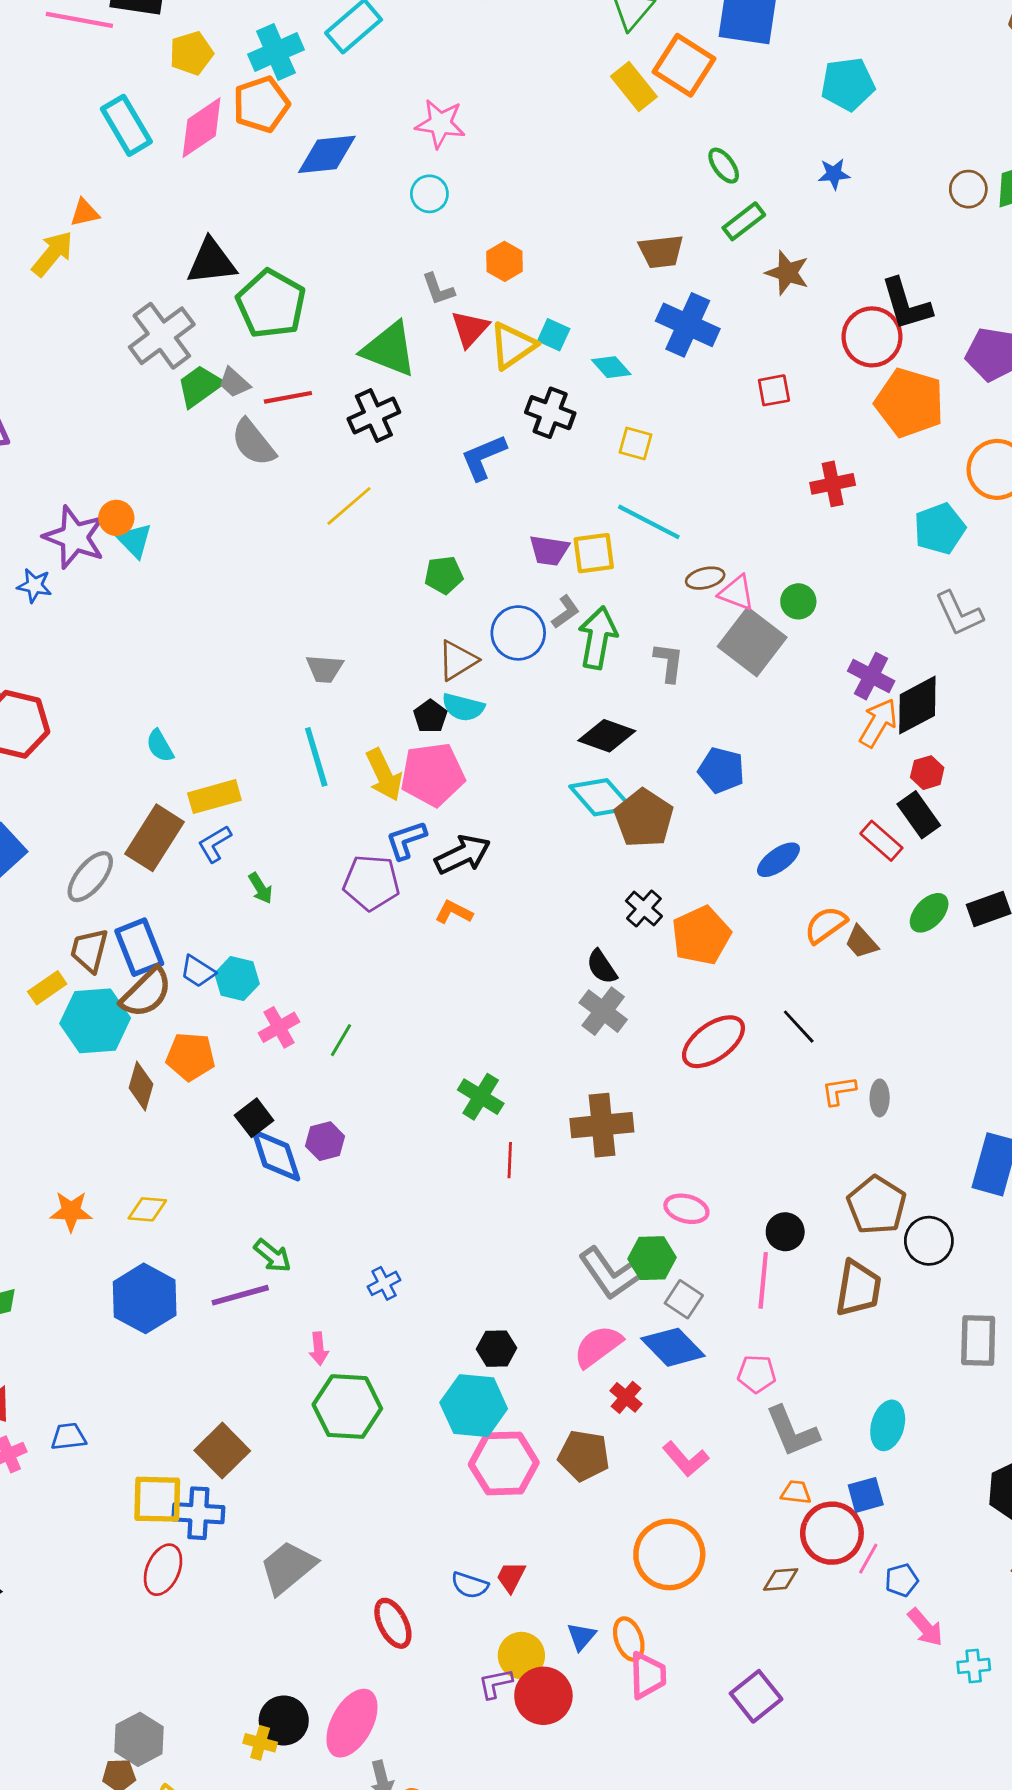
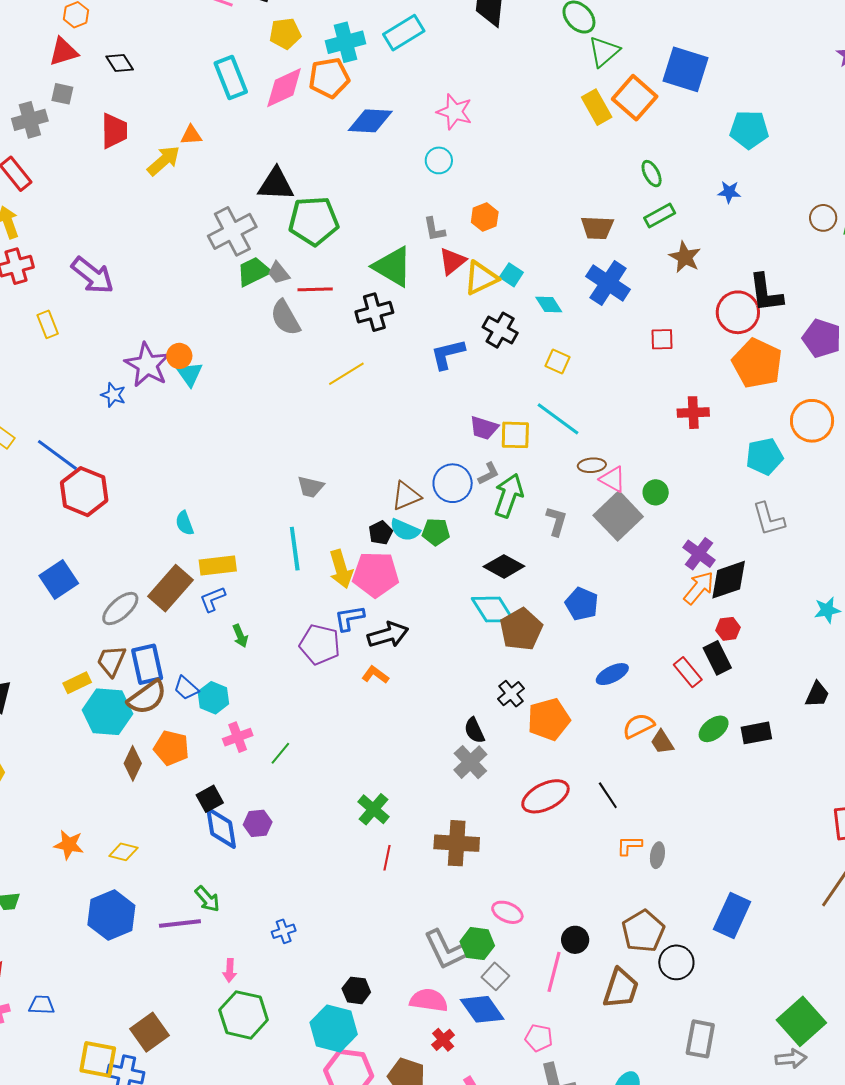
green pentagon: (271, 304) -> (314, 221), turned 30
green pentagon: (444, 575) -> (436, 532), moved
pink semicircle: (598, 1346) -> (429, 1000), turned 36

